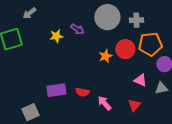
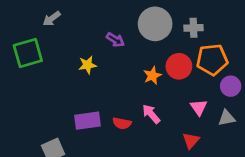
yellow star: (56, 36) -> (87, 65), moved
pink triangle: (140, 80) -> (199, 107), turned 32
pink arrow: (104, 103) -> (151, 114), moved

